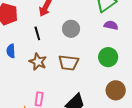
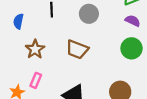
green circle: (108, 57) -> (132, 48), moved
brown star: (38, 62) -> (35, 49), moved

